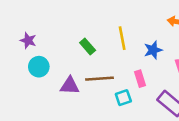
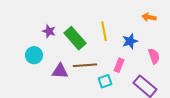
purple star: (28, 40) -> (49, 31), moved
green rectangle: (88, 46) -> (75, 38), size x1.6
pink rectangle: (140, 79) -> (119, 65), turned 40

